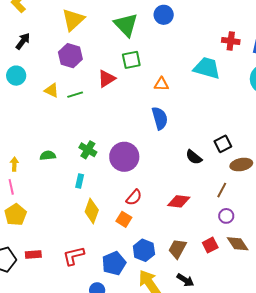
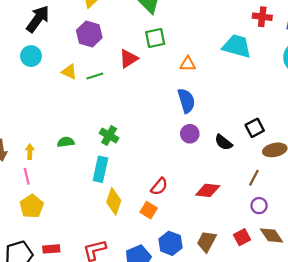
black arrow: (23, 41) -> (38, 19), size x1.5
purple circle: (124, 157) -> (190, 134), moved, size x0.6
cyan rectangle: (80, 181) -> (100, 169), size x1.6

